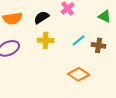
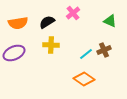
cyan line: (79, 40) -> (86, 54), moved
brown cross: (99, 45) -> (104, 50), turned -32

